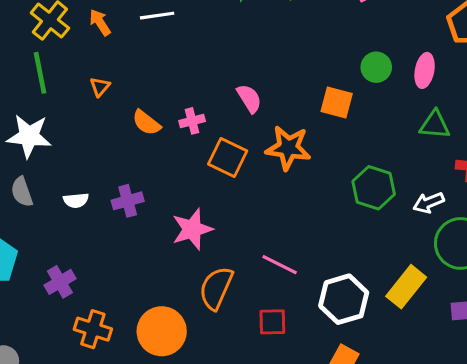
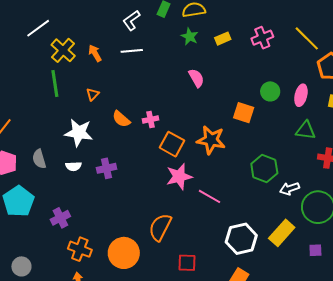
pink semicircle: (249, 98) -> (196, 78), moved
white star: (29, 136) -> (79, 133), moved
white arrow: (429, 203) -> (290, 189), moved
pink star: (192, 229) -> (179, 177), moved
pink line: (280, 265) -> (209, 196), moved
red square: (272, 322) -> (187, 263), moved

